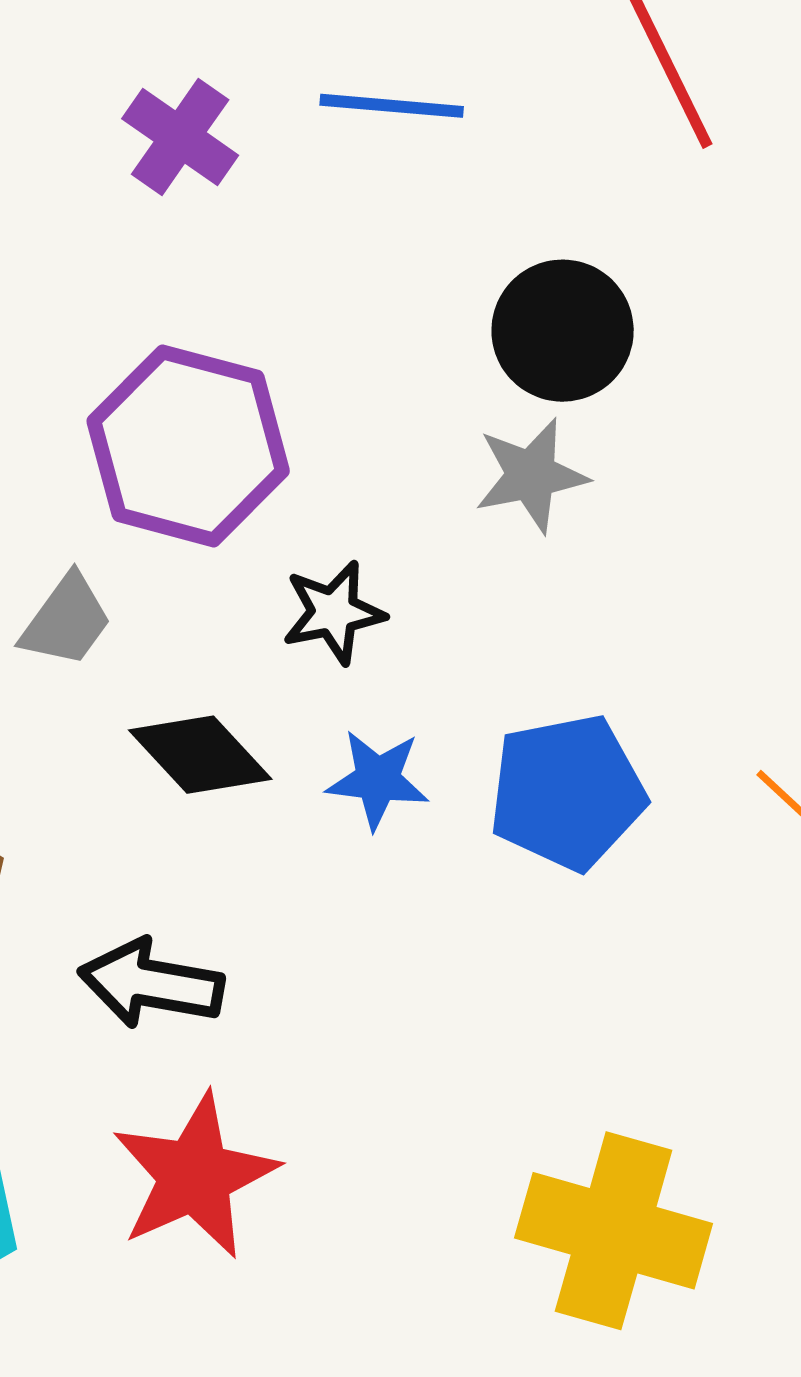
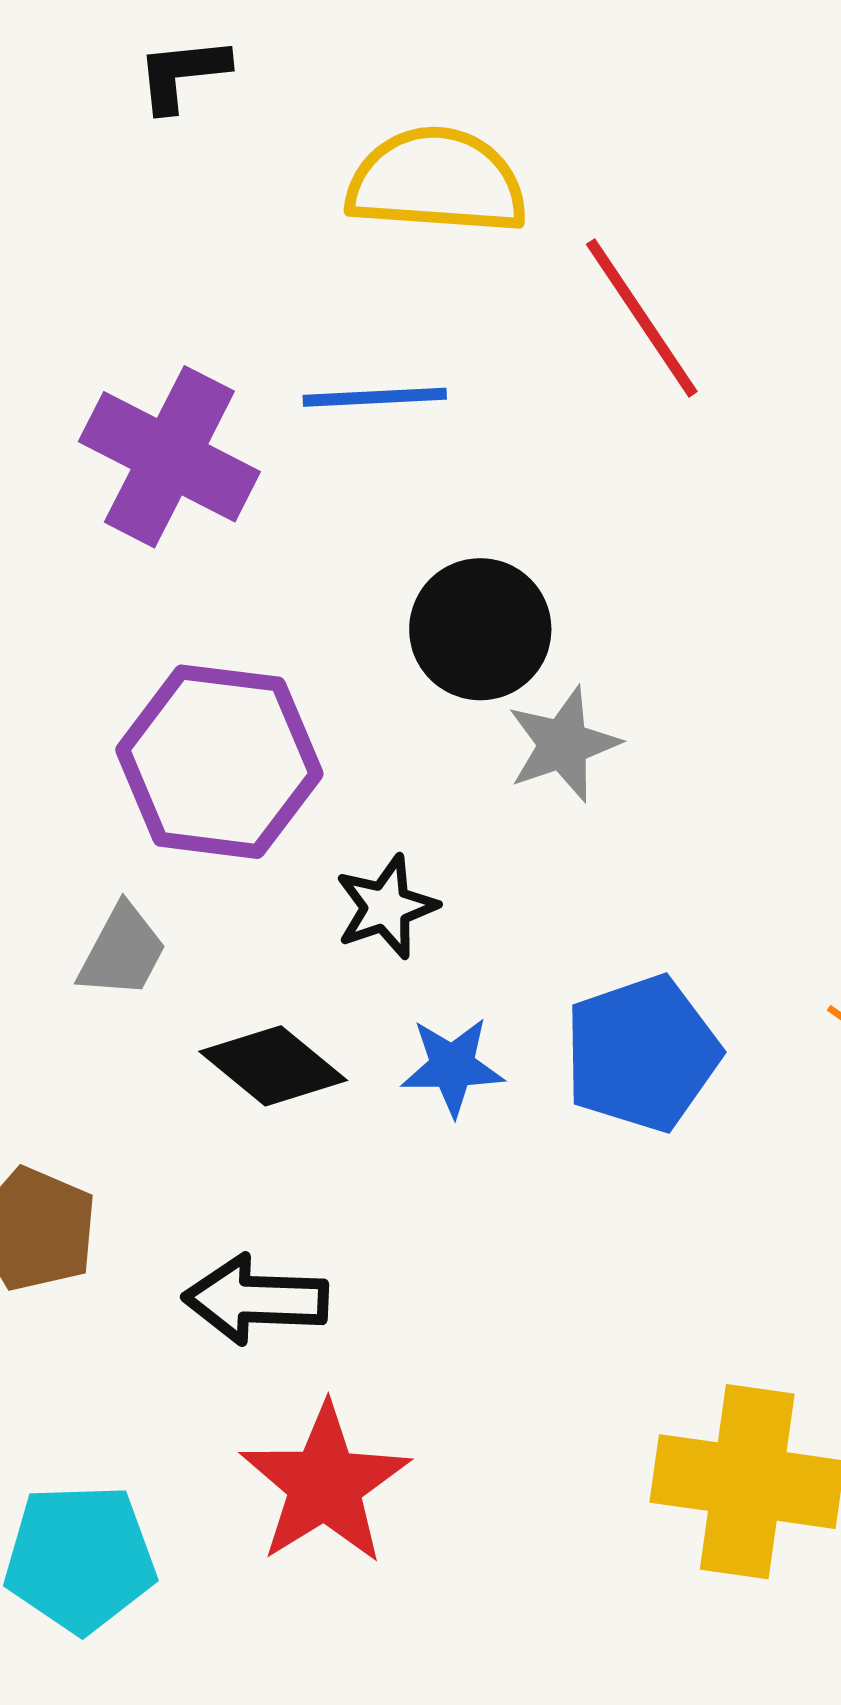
purple cross: (180, 137) -> (169, 457), size x1.5
black circle: (563, 331) -> (480, 629), moved

